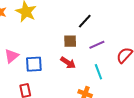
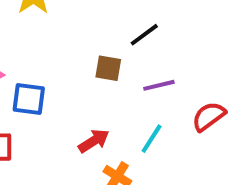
red arrow: (68, 63) -> (94, 141), moved, turned -77
cyan line: (98, 72) -> (152, 139), turned 42

